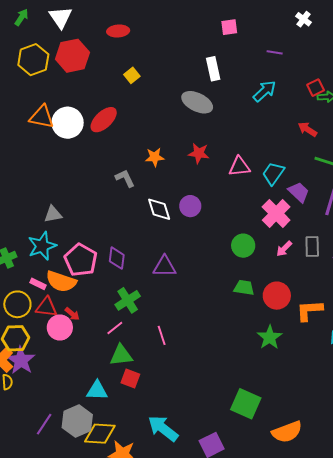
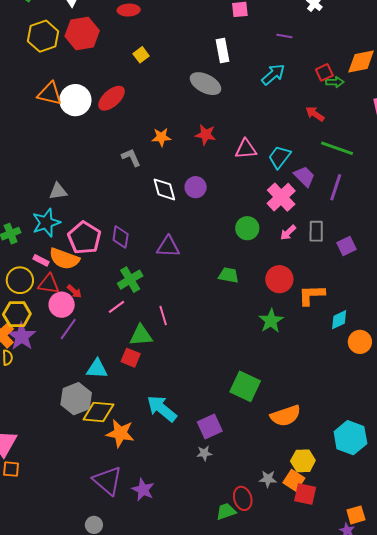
green trapezoid: (244, 288) -> (229, 275), moved
green triangle: (121, 355) -> (141, 335), moved
purple line: (44, 424) -> (68, 329), moved

